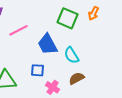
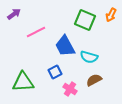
cyan semicircle: (72, 55) -> (89, 57), turned -42
blue square: (38, 70) -> (55, 72), turned -32

